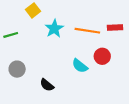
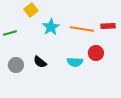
cyan semicircle: (80, 66) -> (75, 62), turned -35
black semicircle: (47, 85) -> (40, 62), moved

